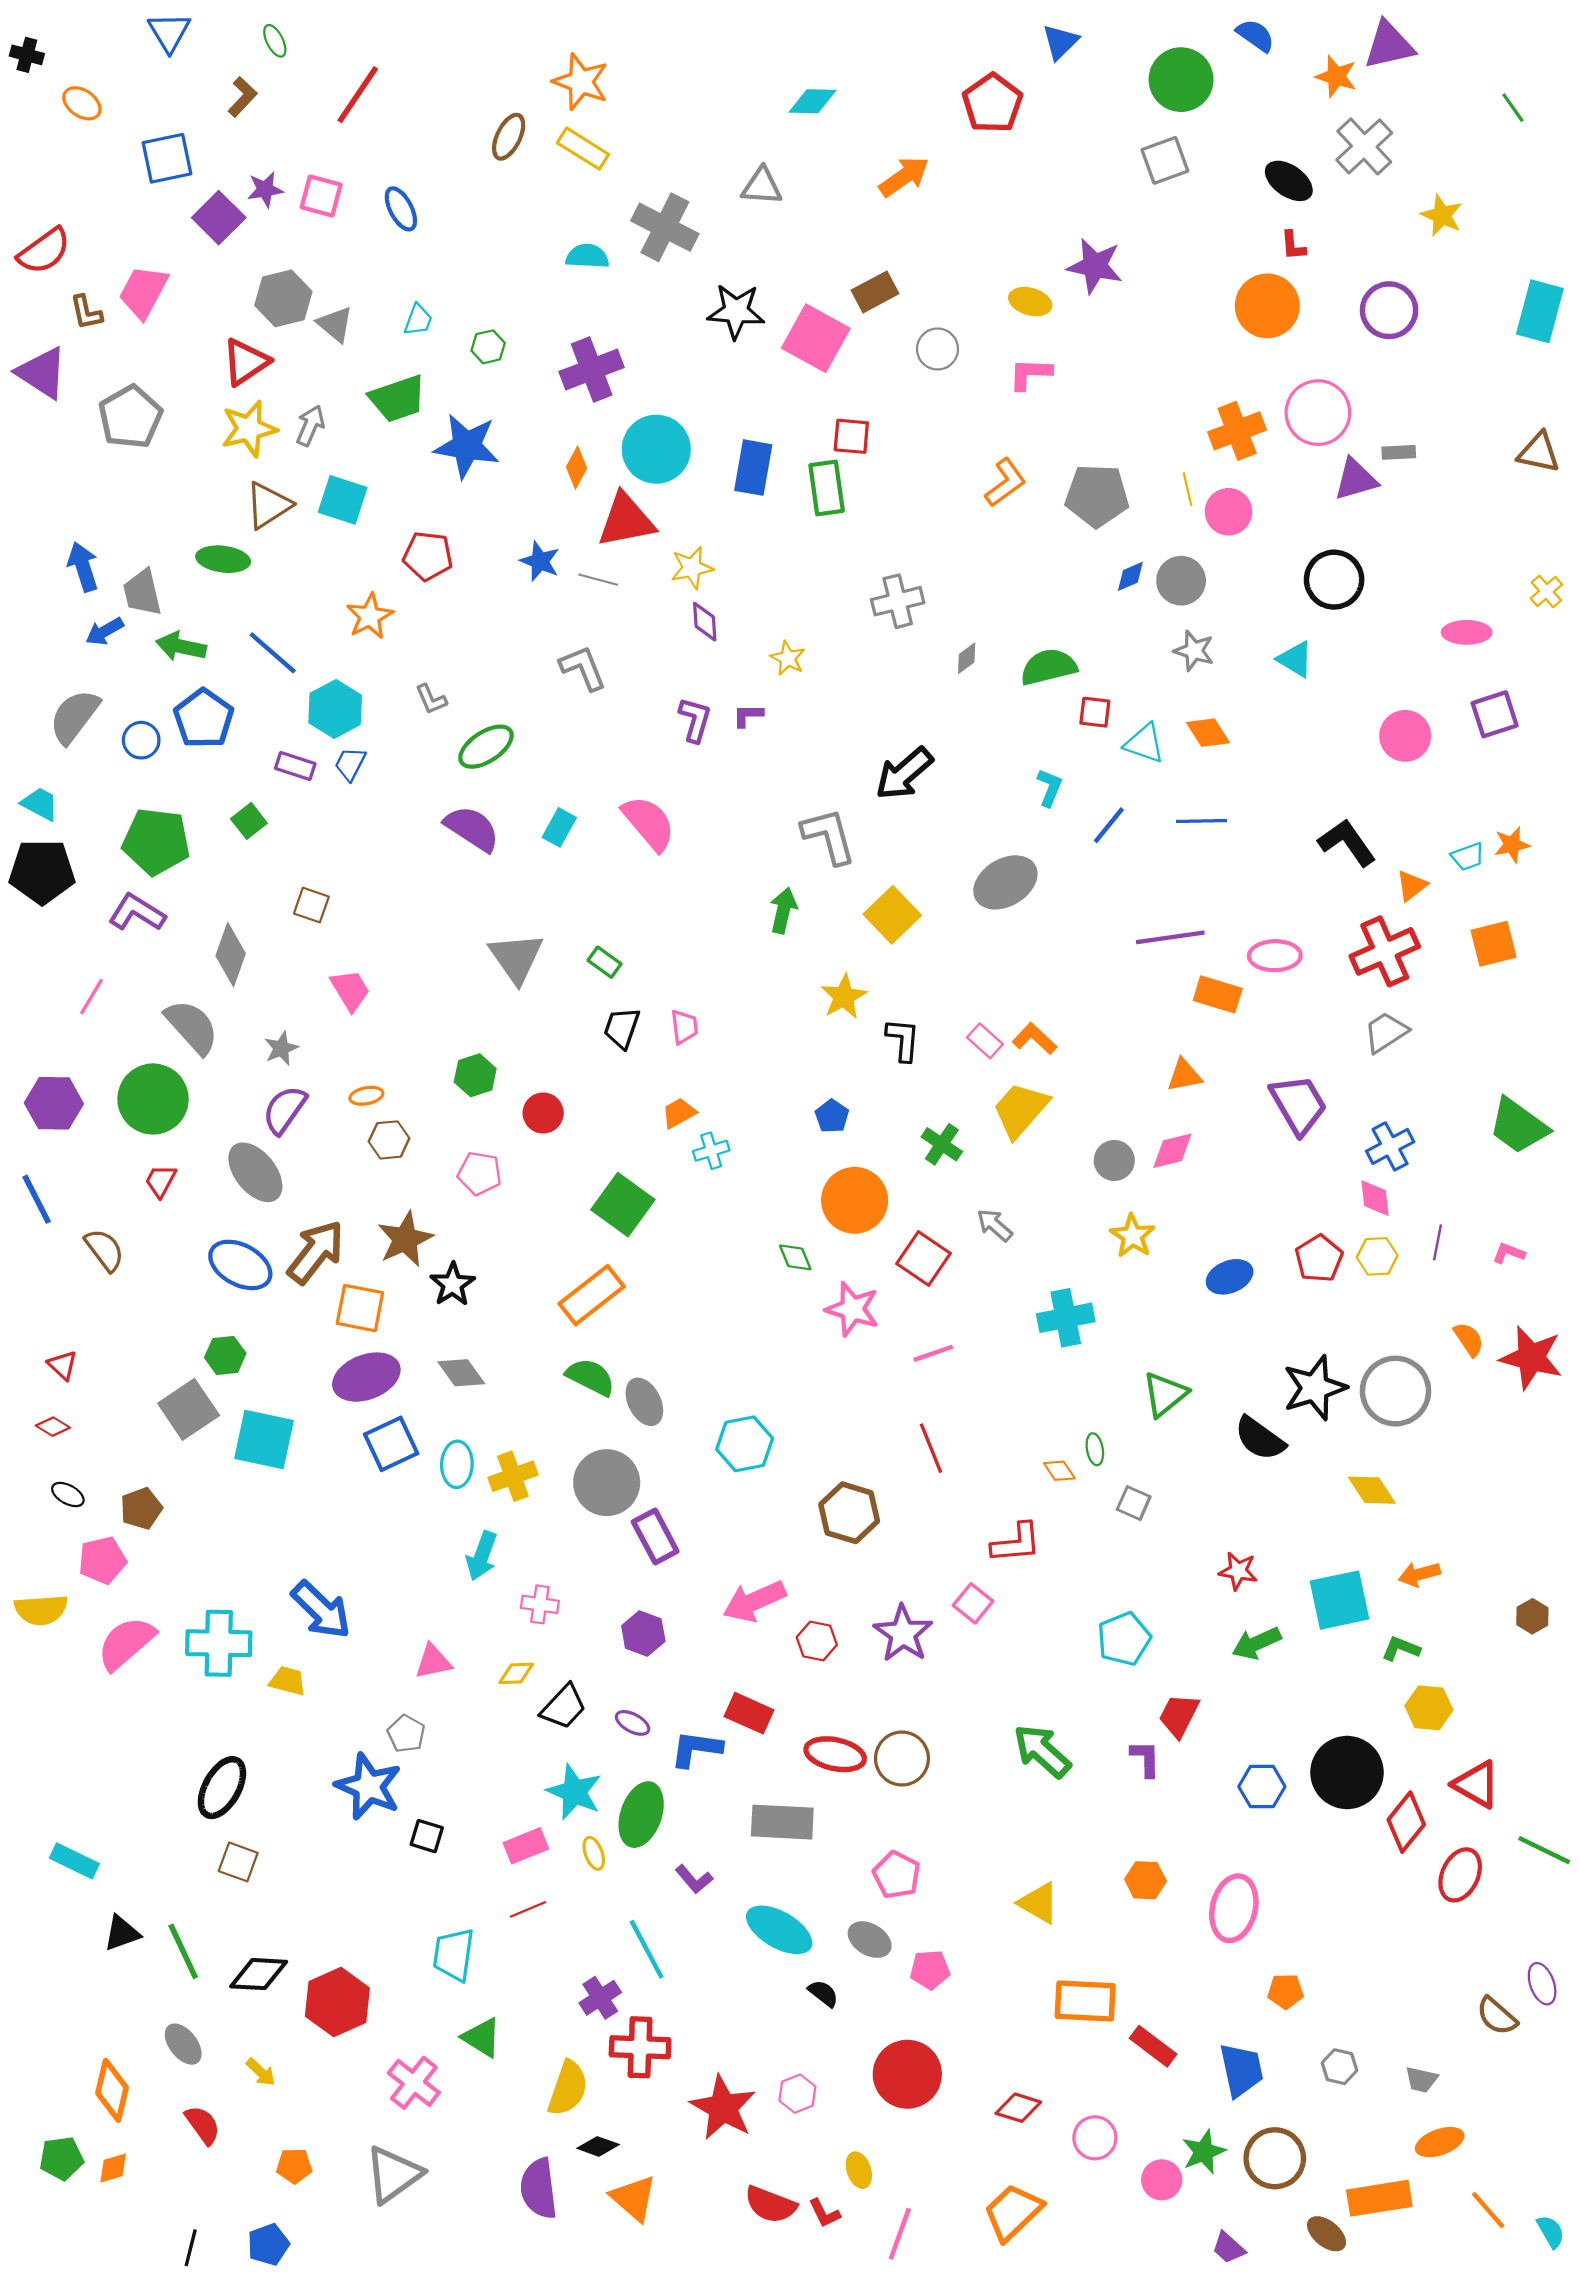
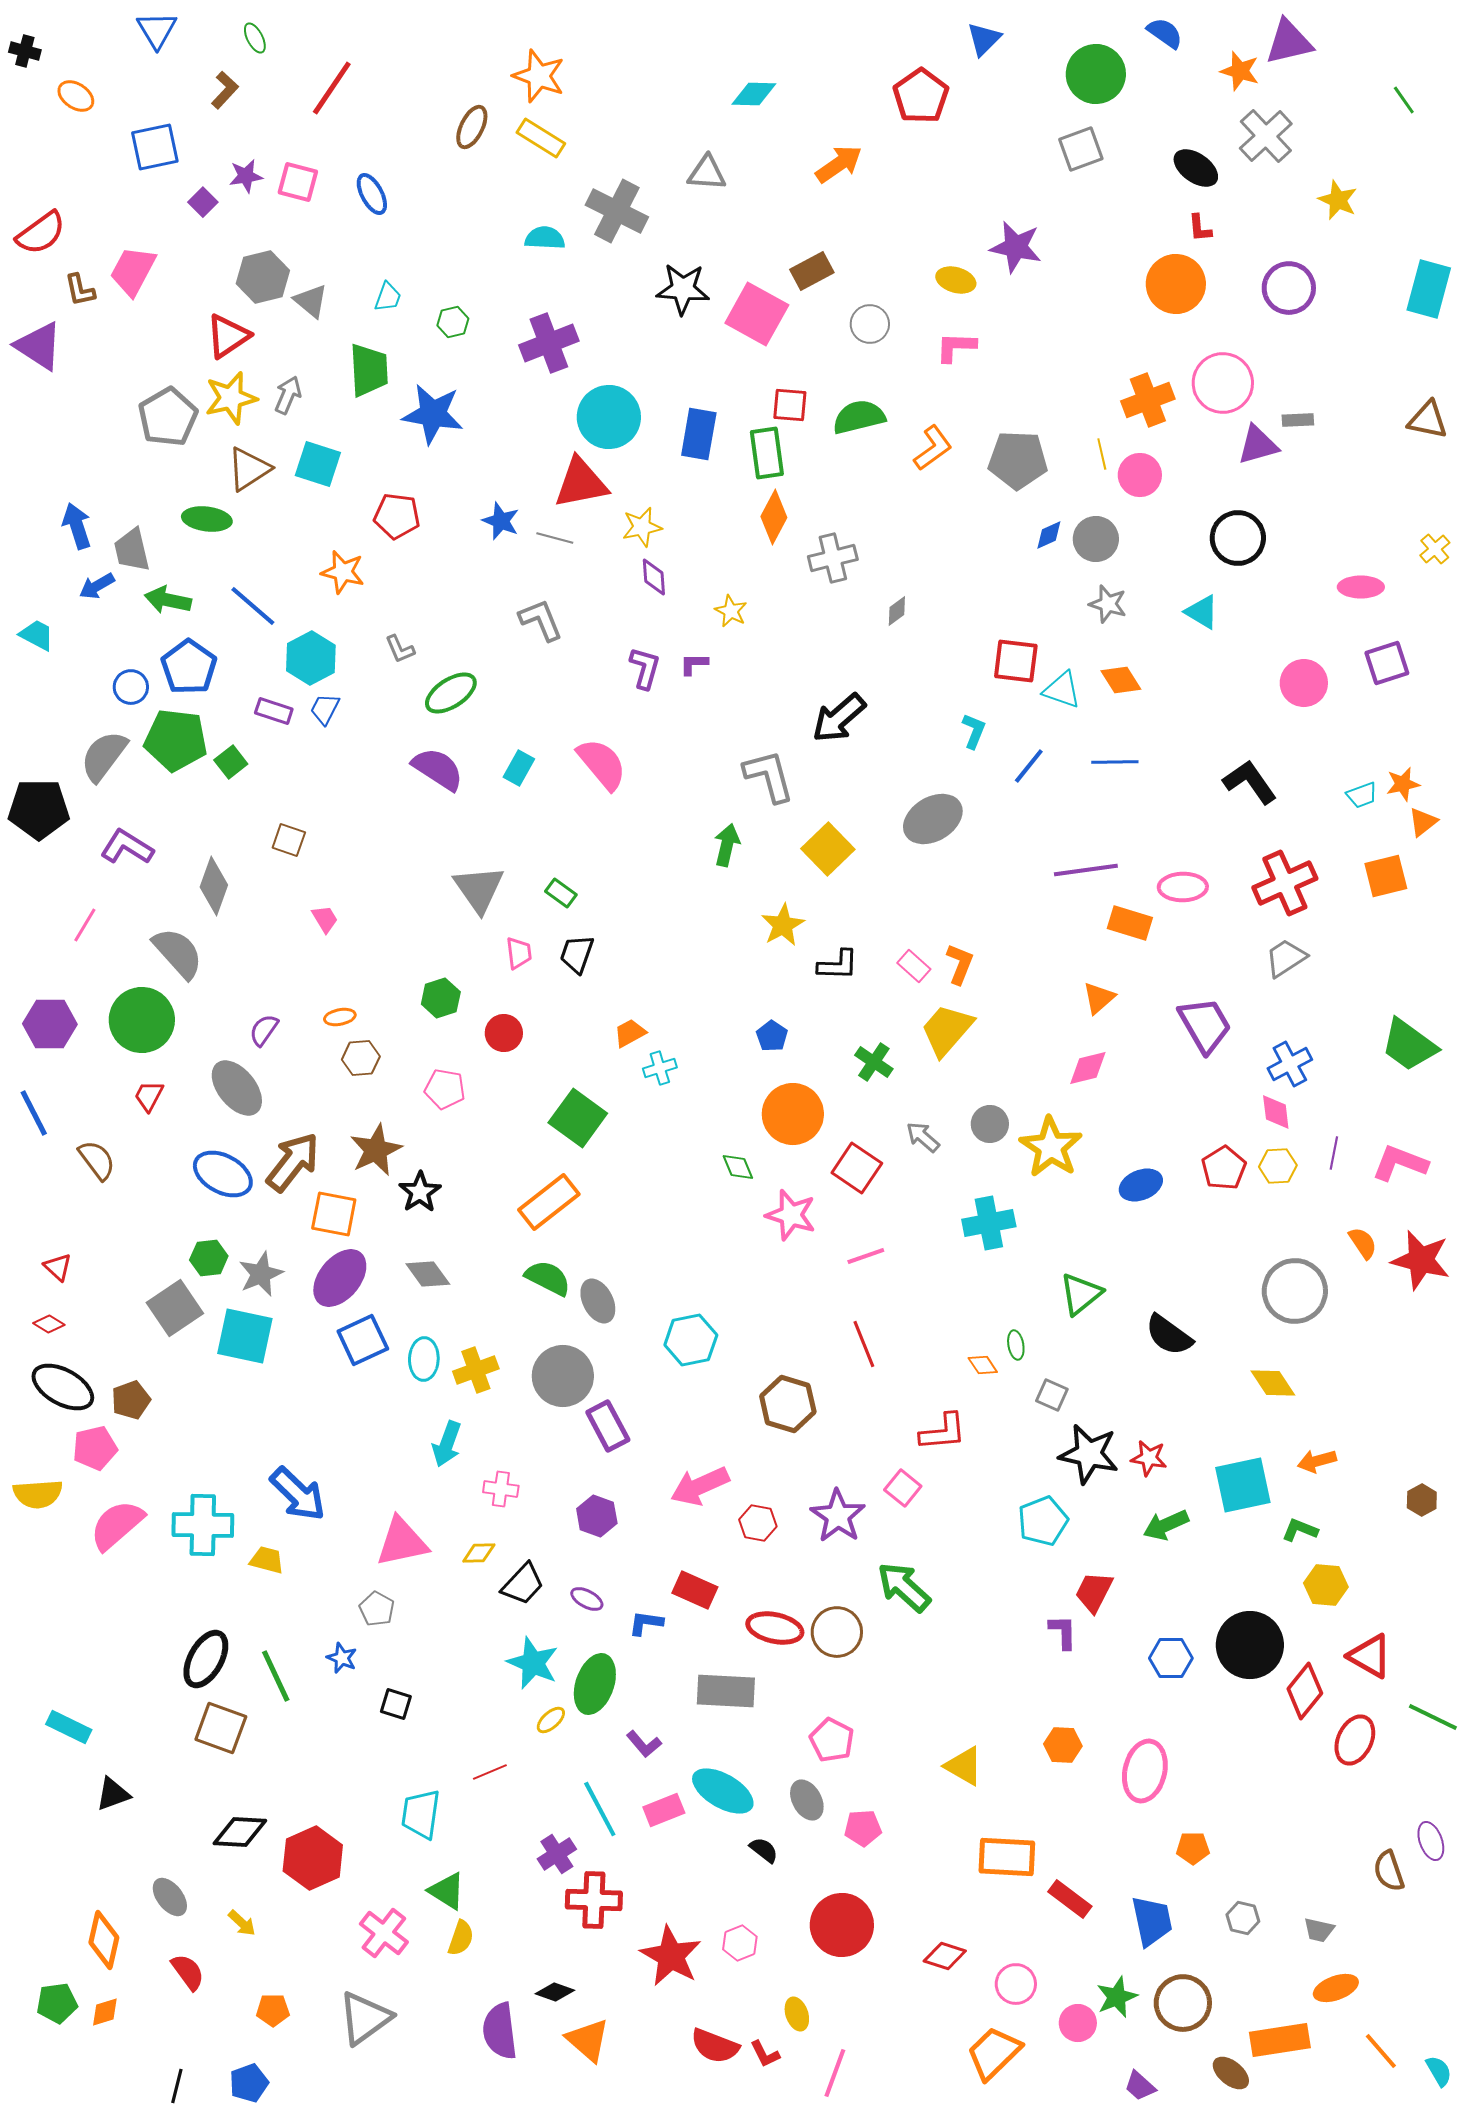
purple square: (219, 218) -> (203, 202), size x0.6
green trapezoid: (398, 399) -> (369, 370), turned -74
gray pentagon: (130, 417) -> (168, 417), moved
orange diamond: (577, 468) -> (774, 517), moved, size x1.4
orange star: (370, 616) -> (343, 572), turned -30
green semicircle: (1049, 667) -> (859, 417), moved
red square: (1095, 712) -> (1016, 661), size x1.5
gray semicircle: (74, 716) -> (104, 756), moved
cyan trapezoid: (40, 804) -> (37, 635), moved
green pentagon: (156, 841) -> (176, 740), moved
orange triangle: (1412, 886) -> (1423, 822), moved
pink trapezoid: (350, 990) -> (325, 919), size x0.7
pink trapezoid: (684, 1027) -> (519, 953), moved
orange L-shape: (1034, 1039) -> (960, 964), turned 69
black L-shape: (903, 1040) -> (838, 965), turned 87
gray star: (281, 1048) -> (261, 1274), moved, size x1.4
orange triangle: (1184, 1075) -> (1099, 998), turned -30
purple semicircle: (284, 1110) -> (264, 1030), size x0.7
gray circle: (1114, 1160) -> (990, 1124), moved
yellow star: (1133, 1236) -> (1051, 1147), size x1.5
pink L-shape: (1509, 1253) -> (1400, 1163), size x1.8
purple ellipse: (366, 1377) -> (340, 1278), turned -30
black star: (1315, 1388) -> (1089, 1454), moved, turned 30
black ellipse: (68, 1494) -> (63, 1387), size x2.0
pink triangle: (433, 1662) -> (402, 1542), size x1.5
blue L-shape: (696, 1749) -> (646, 1623), size x0.7
green arrow: (1042, 1751) -> (904, 1587), moved
blue star: (369, 1787) -> (342, 1658), size x0.5
pink rectangle: (526, 1846) -> (664, 1810), moved
yellow ellipse: (594, 1853) -> (551, 1720), turned 68
brown square: (238, 1862) -> (221, 1728), size x1.4
gray ellipse: (870, 1940) -> (807, 1800), turned 30
green line: (183, 1951) -> (276, 1676), moved
brown semicircle: (1497, 2016) -> (1389, 1871), turned 30
yellow semicircle: (568, 2088) -> (461, 1938), moved, size x0.7
orange trapezoid: (1013, 2212) -> (994, 2053), moved

